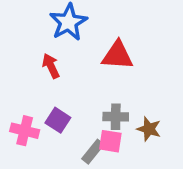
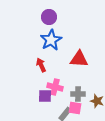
purple square: (58, 120) -> (45, 96), turned -32
pink cross: (25, 131) -> (55, 87), moved

